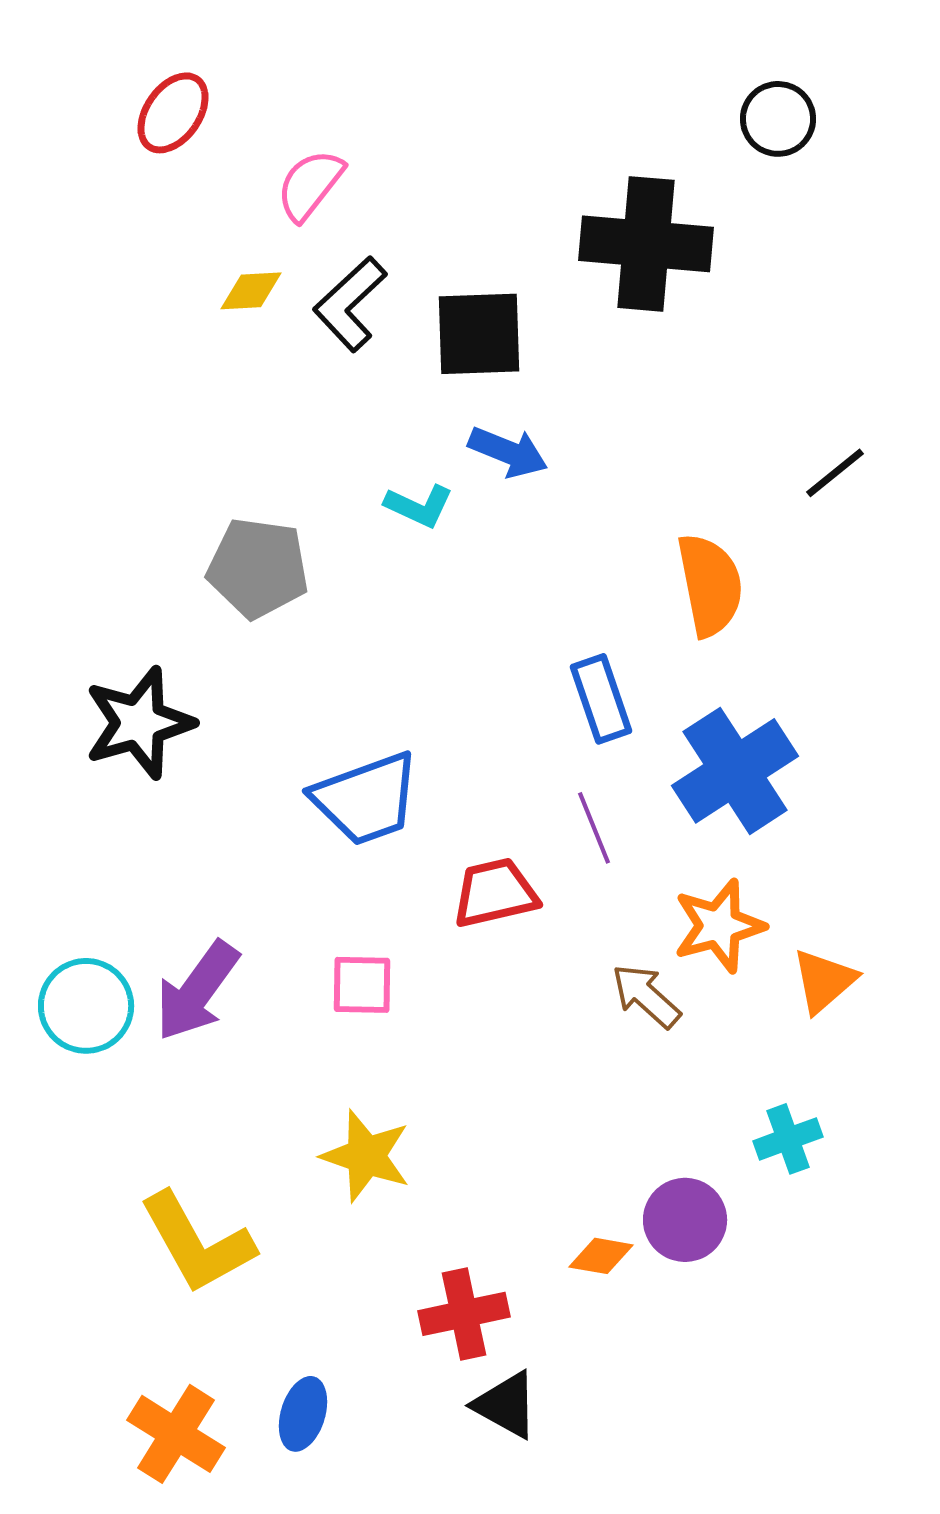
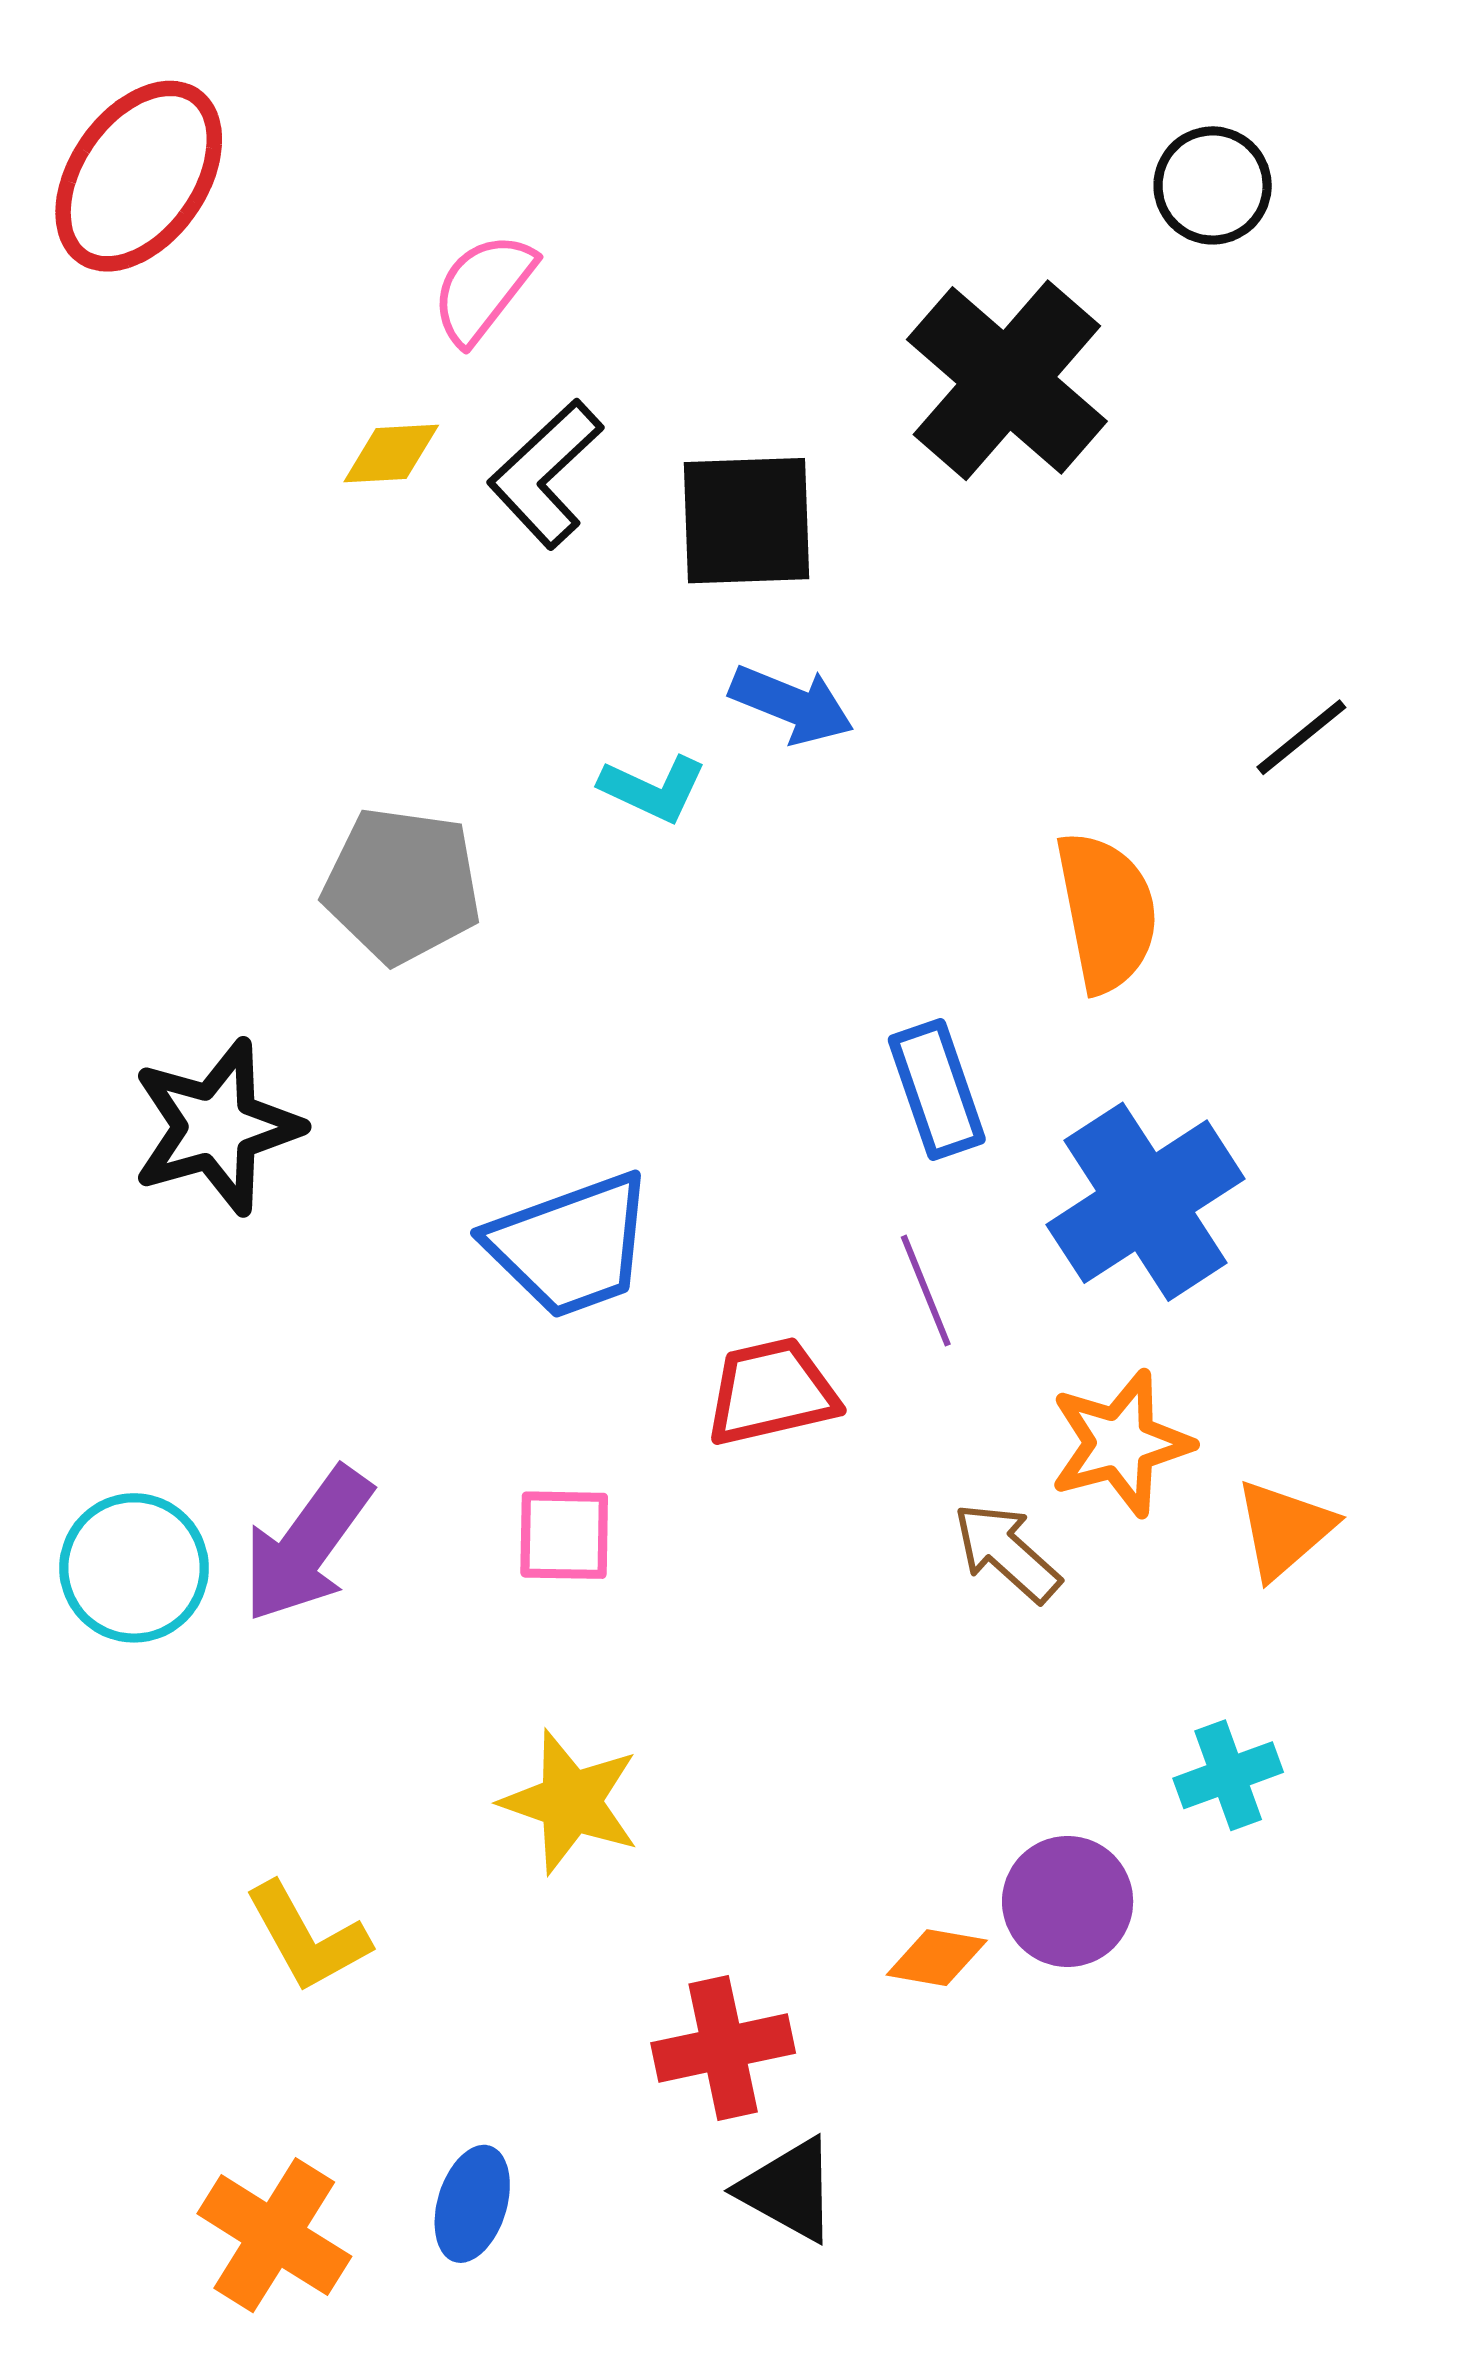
red ellipse: (173, 113) -> (139, 176), moved, size x1.5
black cross: (646, 244) -> (1007, 380), turned 36
yellow L-shape: (197, 1243) -> (307, 1937), size x0.7

